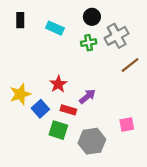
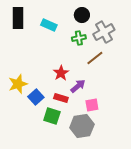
black rectangle: (20, 20) -> (18, 18), size x1.5
brown line: (130, 65) -> (95, 58), moved
red star: (58, 84) -> (61, 73), moved
pink square: (127, 124) -> (92, 105), moved

